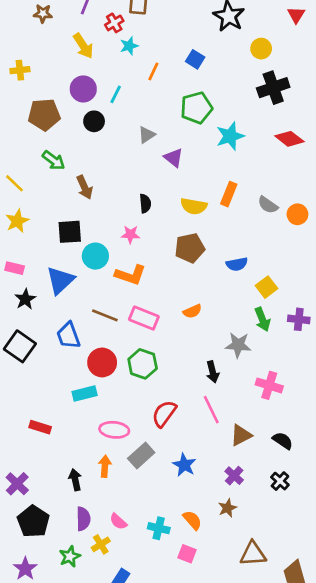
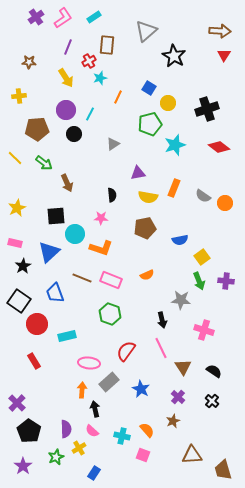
brown star: (43, 14) -> (29, 62), moved
yellow circle: (261, 49) -> (168, 103), moved
purple triangle: (174, 158) -> (138, 173), moved, turned -49
yellow line: (15, 183) -> (15, 158), moved
red circle: (102, 362) -> (37, 324), moved
red rectangle: (40, 427) -> (34, 361), turned 42
brown triangle: (241, 435) -> (183, 367), turned -36
black arrow: (75, 480) -> (95, 409), moved

